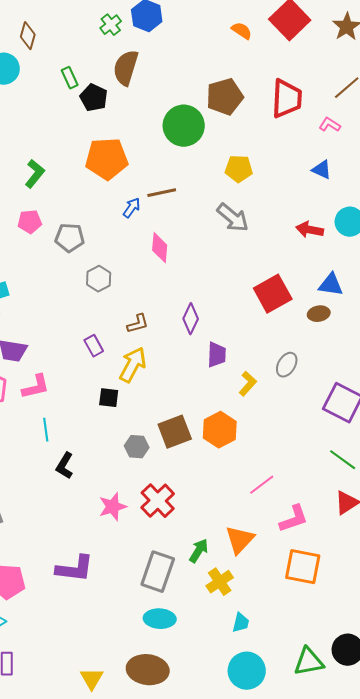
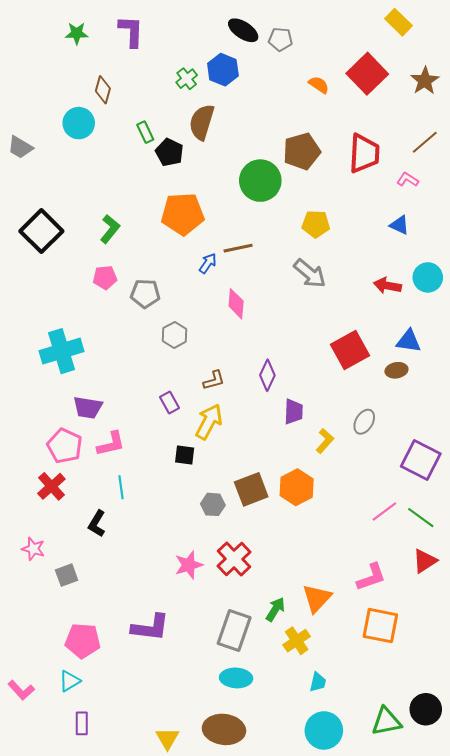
black L-shape: (65, 466) -> (97, 524), moved
pink line: (262, 485) -> (384, 512), moved

